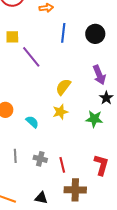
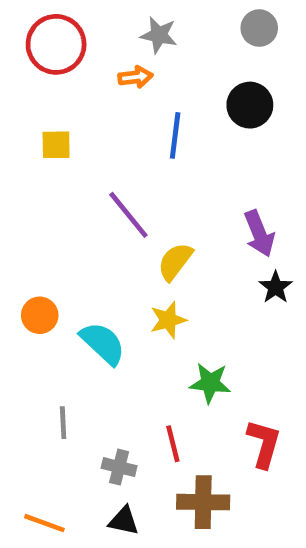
black circle: (95, 34) -> (250, 105), moved
purple line: (31, 57) -> (128, 215), moved
green star: (94, 119) -> (210, 383), moved
cyan semicircle: (32, 122) -> (103, 343), size x1.5
gray cross: (40, 159) -> (119, 467), moved

